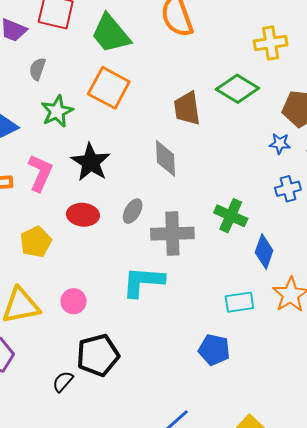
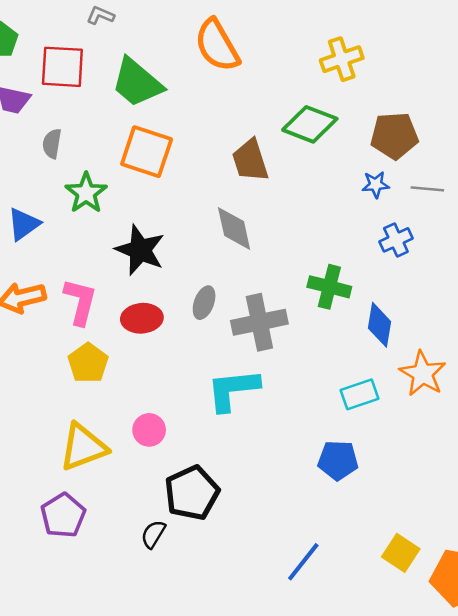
pink L-shape: (40, 173) -> (80, 302), moved

